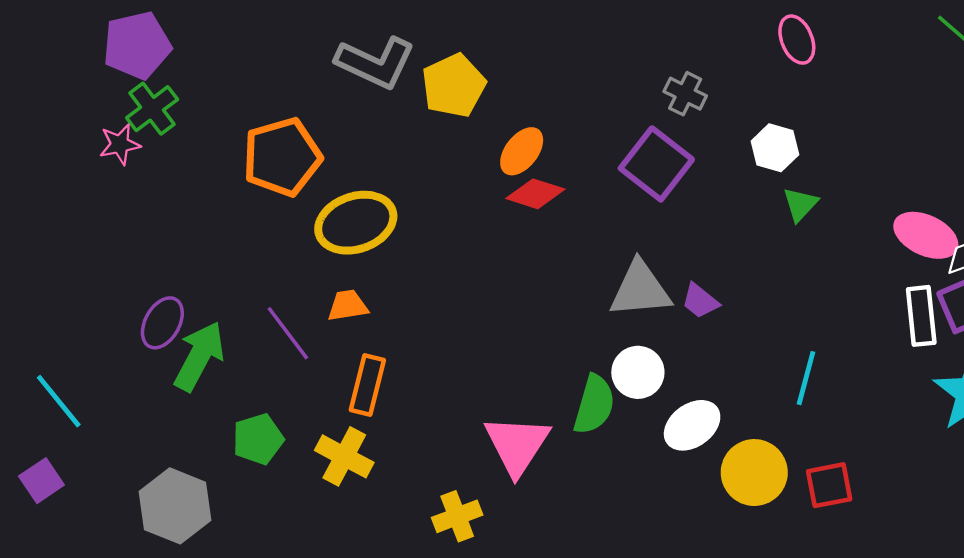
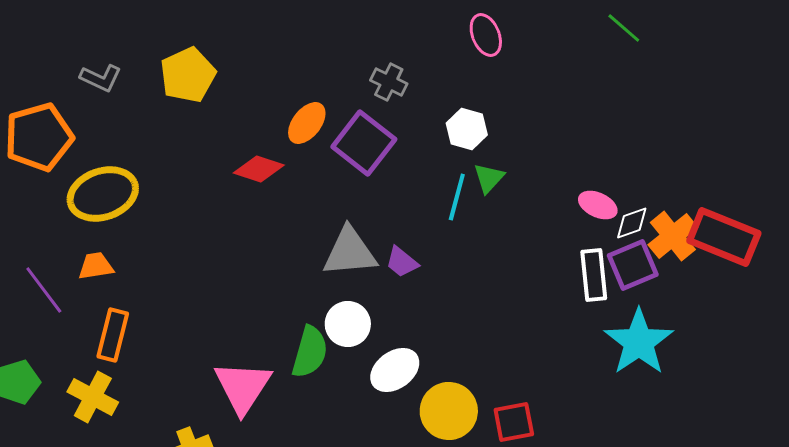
gray L-shape: (375, 63) -> (101, 78), moved, size x0.6
orange ellipse: (522, 151) -> (307, 123), moved
pink ellipse: (926, 235) -> (598, 205), size x0.7
cyan line: (806, 378) -> (457, 197), moved

